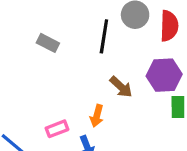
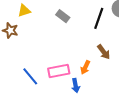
pink rectangle: (57, 129) -> (59, 71), size x1.5

